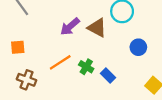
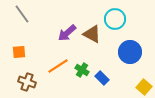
blue circle: (138, 47) -> (130, 52), size x1.5

